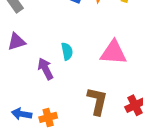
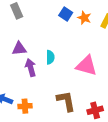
purple triangle: (16, 42) -> (19, 49), moved
brown L-shape: (97, 101) -> (66, 101), turned -35

